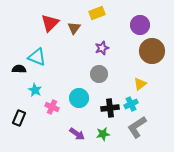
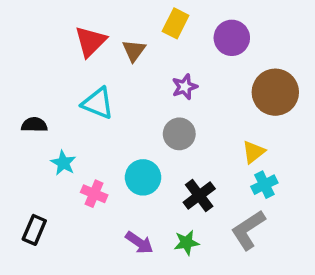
yellow rectangle: (97, 13) -> (176, 23), turned -42
purple circle: (140, 25) -> (232, 38), moved
cyan triangle: (37, 57) -> (98, 103), moved
cyan cross: (131, 104) -> (264, 185), moved
black cross: (110, 108) -> (199, 195), turned -30
black rectangle: (19, 118) -> (34, 230), moved

